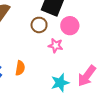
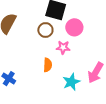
orange semicircle: (20, 68) -> (48, 65), moved

